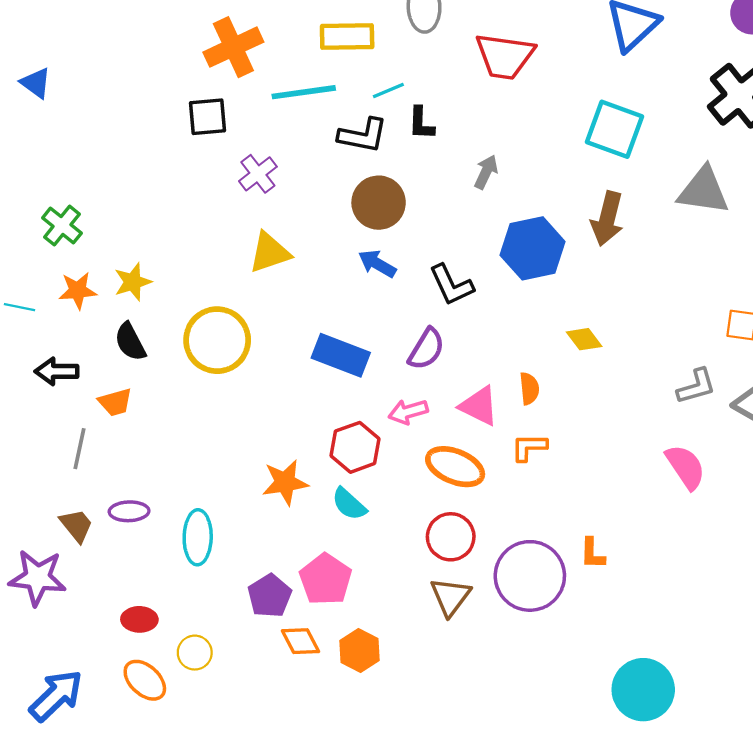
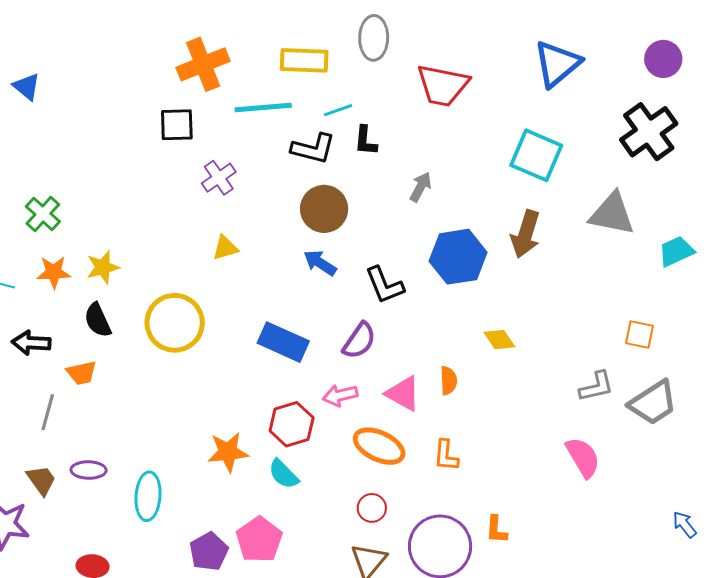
yellow triangle: (270, 253) -> (225, 248), size x0.7
orange L-shape: (529, 447) -> (446, 455), moved, turned -88
red circle: (451, 537) -> (372, 508), size x0.7

